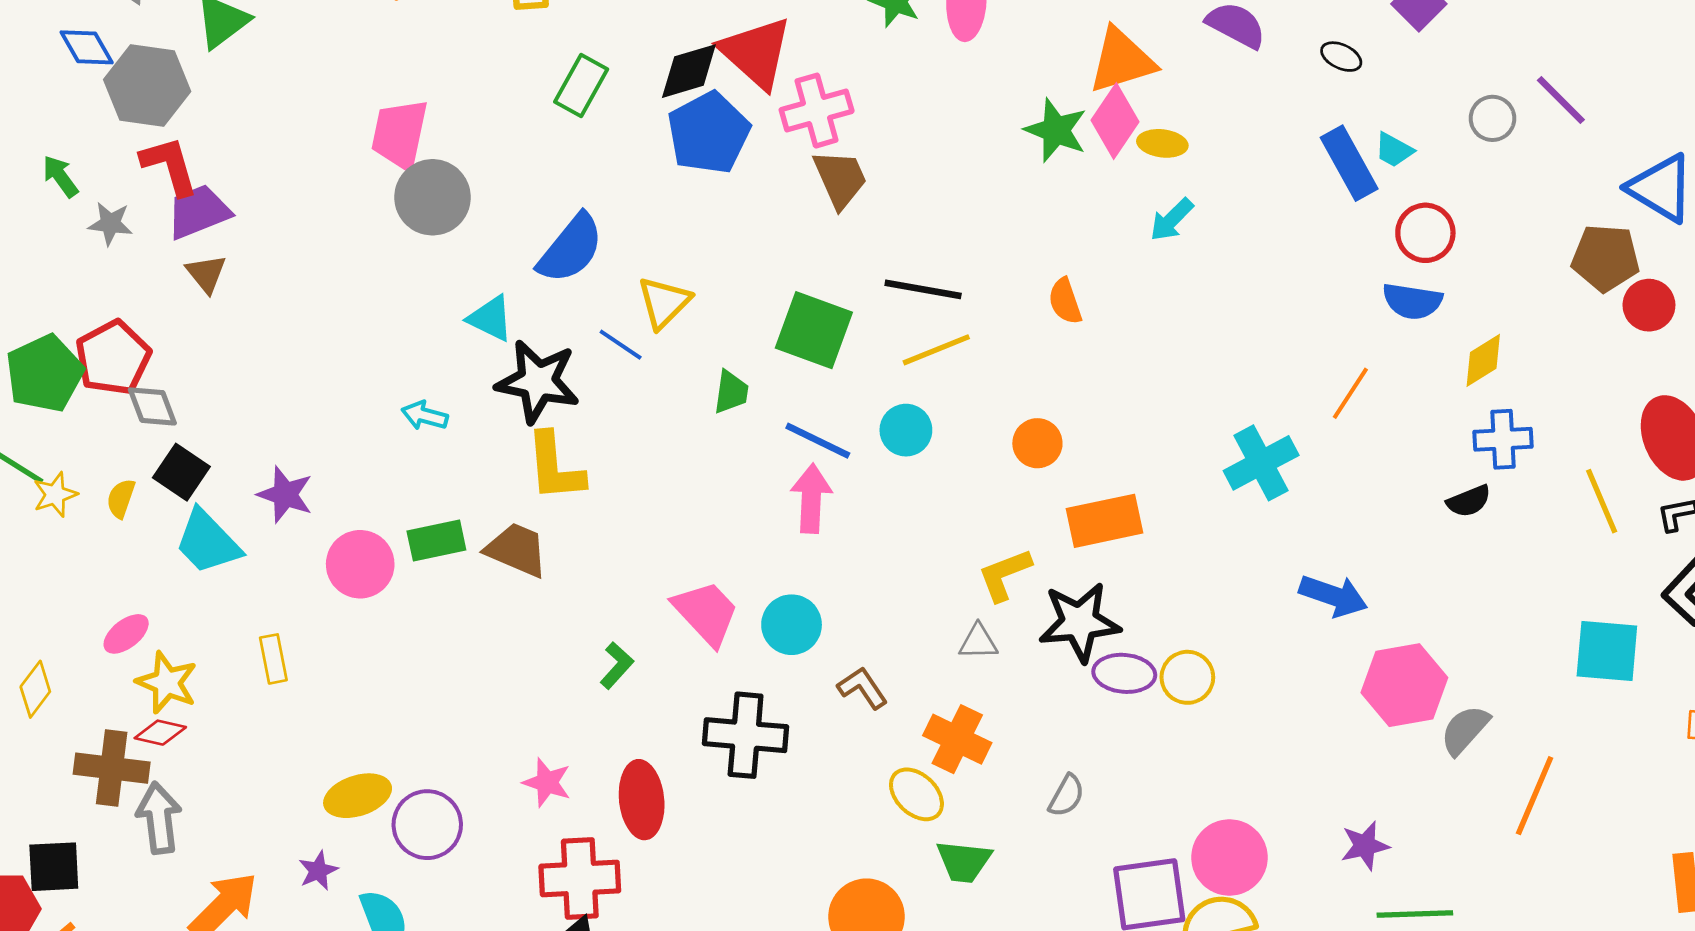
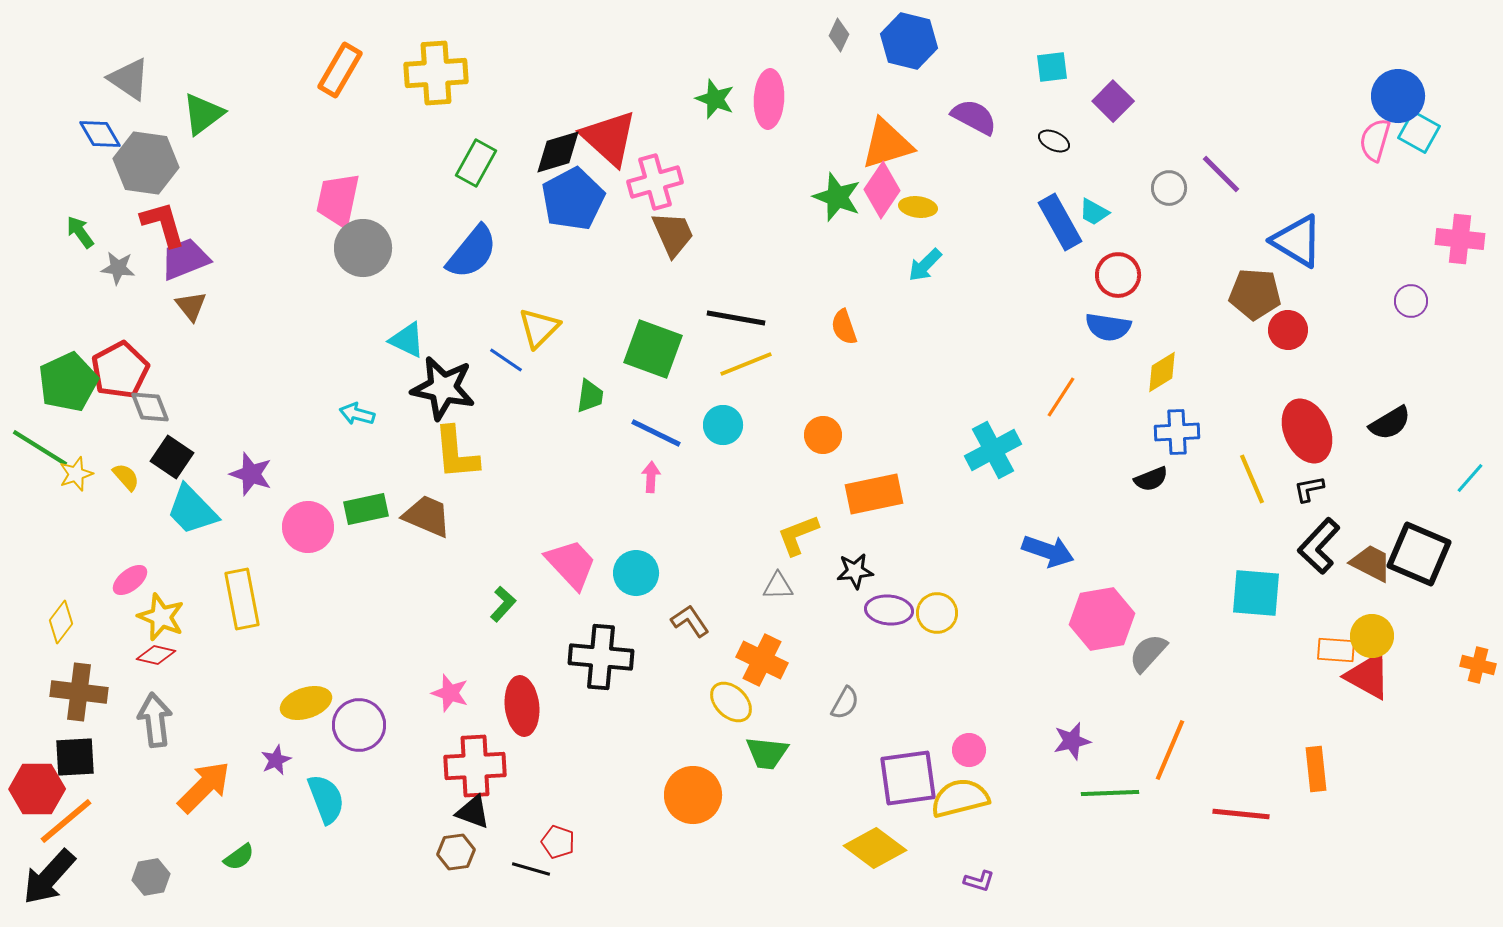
blue semicircle: (571, 249) -> (472, 252), moved
yellow semicircle: (121, 498) -> (126, 477), turned 120
pink arrow: (811, 498) -> (651, 477), size x0.6
black star: (1080, 622) -> (855, 571), size x0.6
yellow rectangle: (273, 659) -> (242, 599), size x1.6
brown cross: (112, 768) -> (79, 692), moved
orange line: (1535, 796) -> (1170, 750), moved
pink circle: (1229, 857) -> (969, 750), size x0.6

